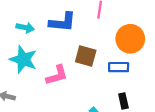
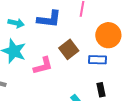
brown square: (86, 56) -> (69, 49), turned 36

